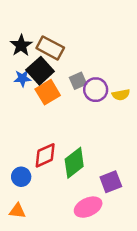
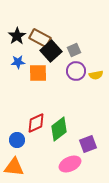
black square: (40, 71) -> (51, 51), moved
gray square: (78, 81) -> (74, 50), moved
orange square: (48, 92) -> (38, 73), turned 30
orange triangle: (17, 211) -> (14, 167), size x1.5

